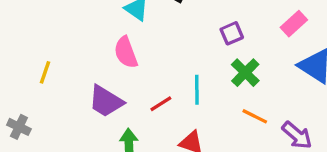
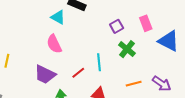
pink rectangle: (294, 24) -> (146, 23), moved, turned -63
orange line: (255, 116) -> (134, 84), moved, turned -35

